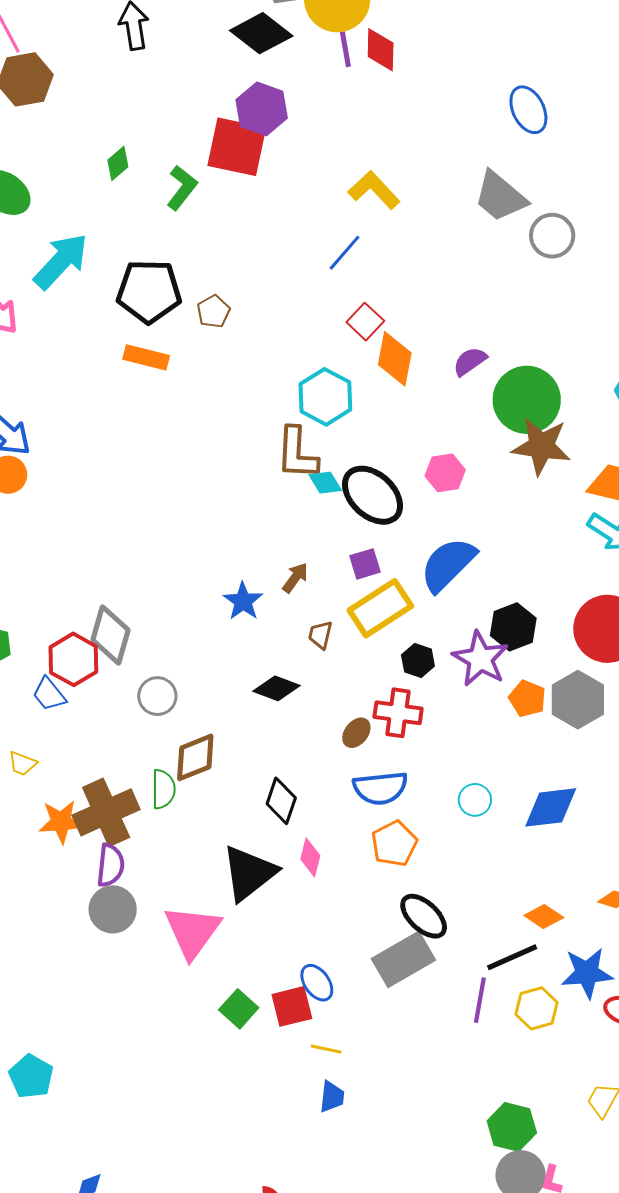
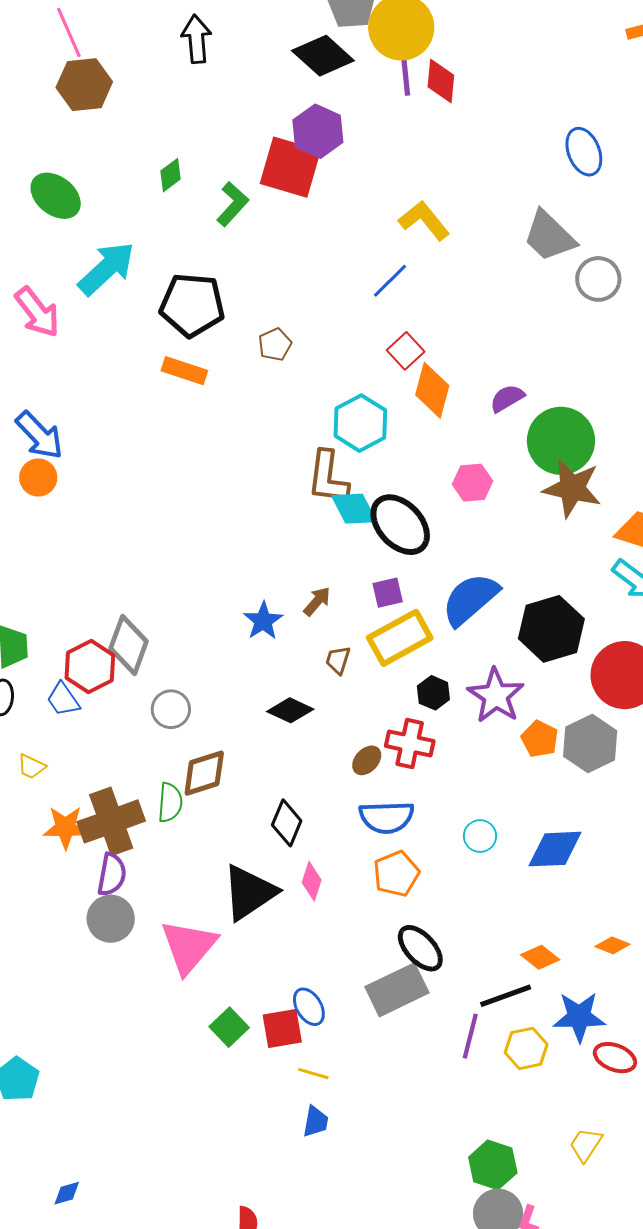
brown pentagon: (213, 312) -> (275, 345), moved
pink hexagon: (445, 473) -> (473, 483), moved
cyan diamond: (325, 483) -> (354, 509), size x1.4
black hexagon: (513, 627) -> (551, 629), moved, size x1.4

